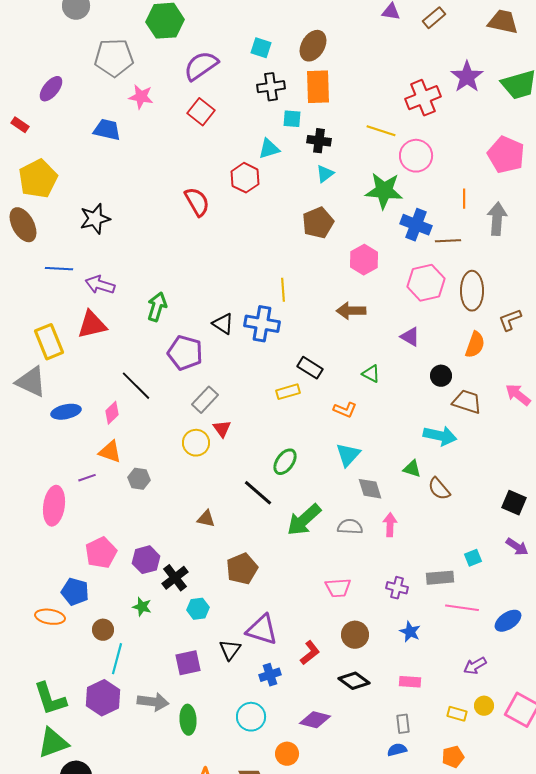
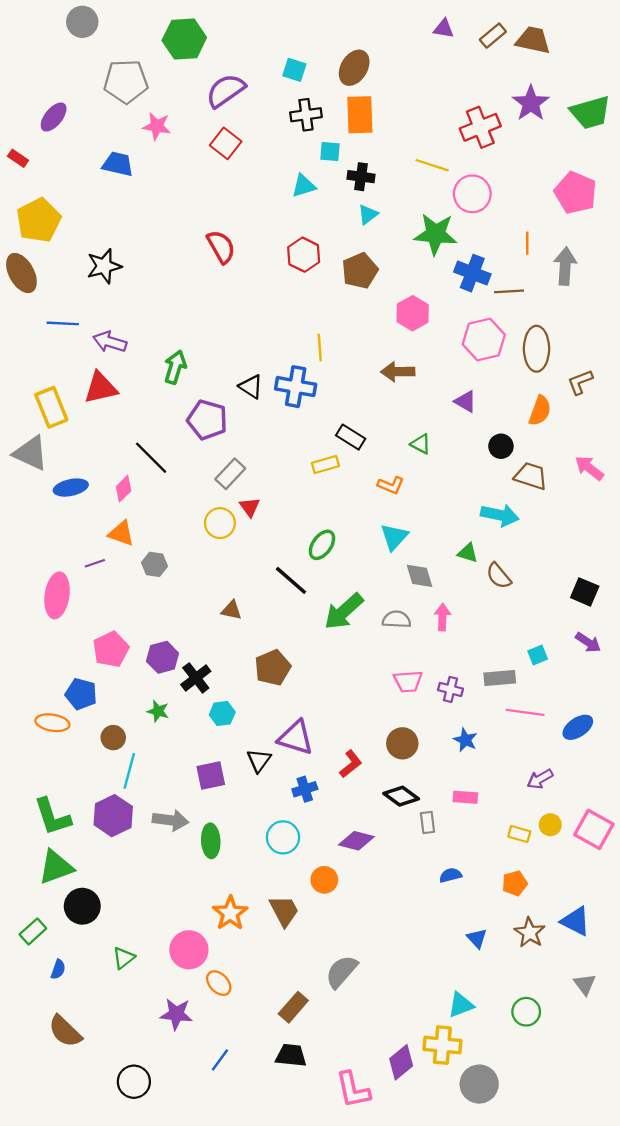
brown trapezoid: (503, 22) -> (533, 40), moved
red hexagon: (245, 178) -> (304, 255), moved
pink trapezoid: (338, 588) -> (408, 681), moved
gray rectangle: (403, 724) -> (428, 822), moved

